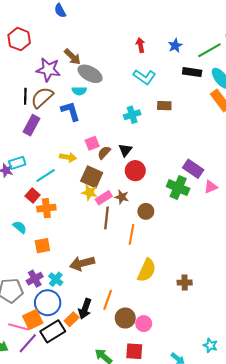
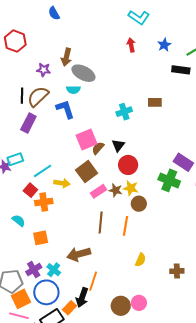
brown arrow: (72, 57) -> (66, 57), turned 60
purple star: (48, 70) -> (44, 70), size x0.6
cyan L-shape: (144, 77) -> (139, 17), moved
pink square: (92, 143) -> (87, 139), size x1.5
yellow arrow: (68, 157) -> (62, 183), moved
brown square: (92, 177) -> (87, 172), turned 30
yellow star: (90, 192) -> (131, 188), moved
brown line: (107, 218) -> (101, 222), moved
yellow semicircle: (147, 270) -> (140, 260), size x0.6
orange line: (108, 300) -> (93, 281), moved
orange square: (33, 319) -> (21, 299), moved
pink circle: (144, 324) -> (139, 303), moved

